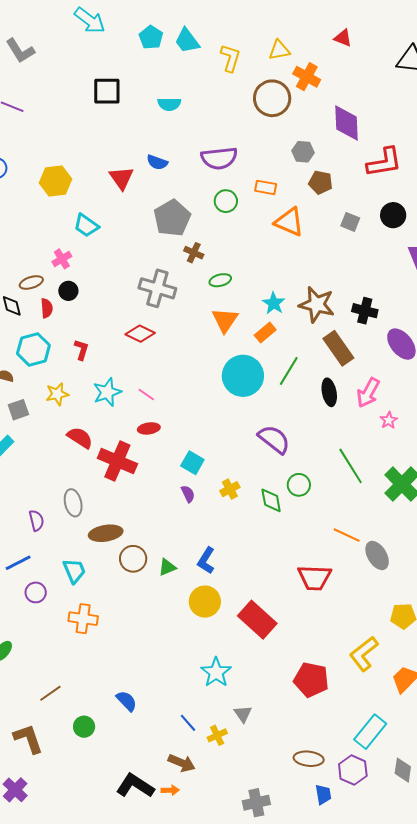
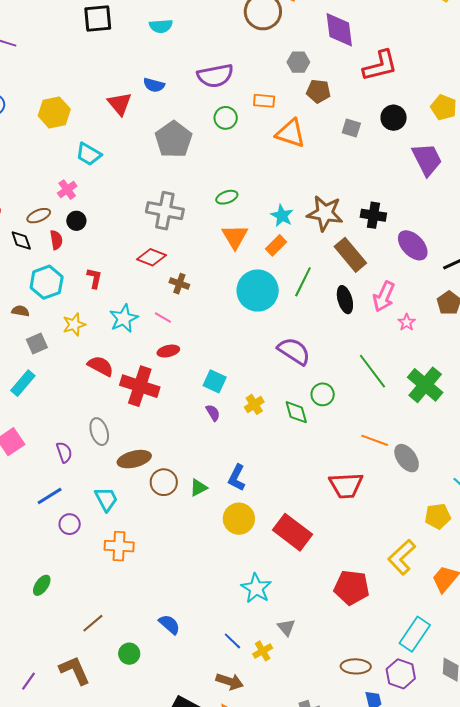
brown cross: (194, 253) -> (179, 284), moved

